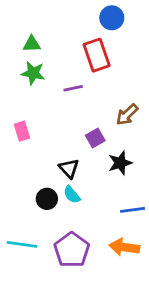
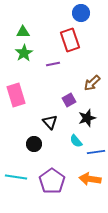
green star: (33, 73) -> (24, 53), turned 30
pink rectangle: (22, 131) -> (16, 95), size x1.6
cyan semicircle: (72, 195) -> (76, 141), moved

